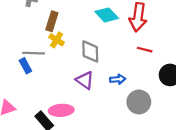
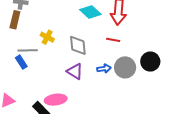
brown rectangle: (52, 21) -> (15, 20), moved
red line: (145, 50) -> (113, 40), moved
gray circle: (139, 102) -> (125, 67), moved

